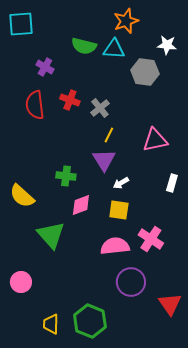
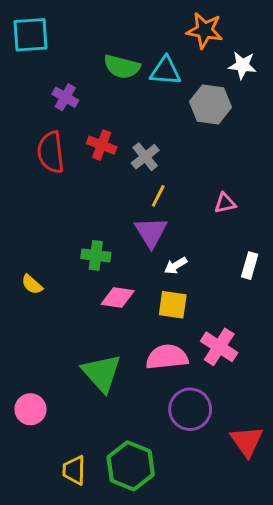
orange star: (126, 21) -> (205, 30), moved, turned 30
pink triangle: (155, 140) -> (225, 203), size x0.6
yellow semicircle: (22, 196) -> (32, 284), size x0.6
pink diamond: (81, 205) -> (118, 297), turned 30
green triangle: (51, 235) -> (102, 373), moved

